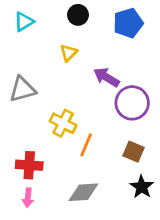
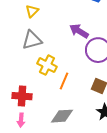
yellow triangle: (69, 53) -> (32, 11), moved
gray triangle: (22, 89) -> (32, 40), moved

